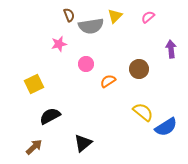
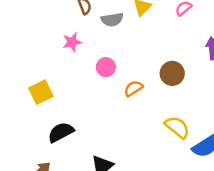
gray semicircle: (91, 26) -> (112, 20), size x0.7

